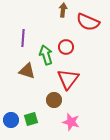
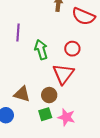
red circle: (66, 47) -> (72, 49), moved
brown triangle: (27, 71) -> (22, 94), moved
green square: (31, 119) -> (45, 114), moved

